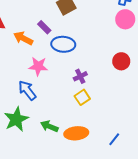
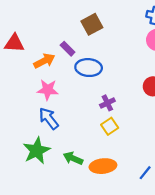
orange arrow: (23, 38) -> (44, 61), turned 126
pink star: (38, 66) -> (48, 90), moved

